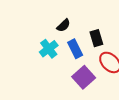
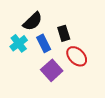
black semicircle: (64, 25) -> (33, 21), size x1.5

